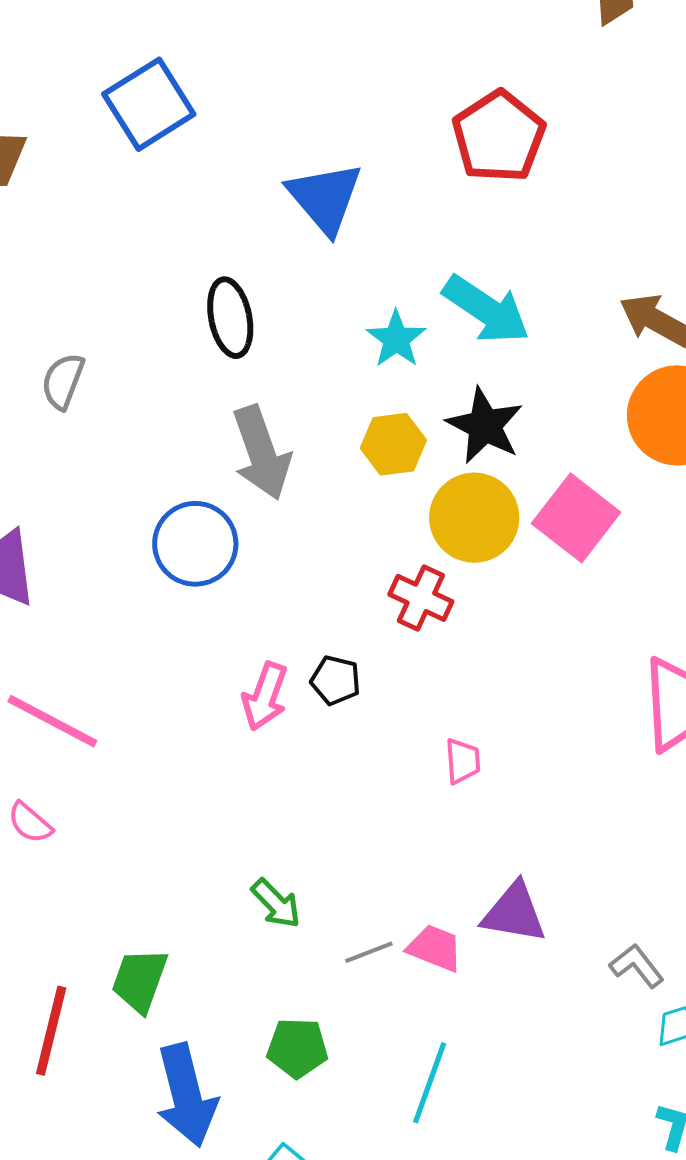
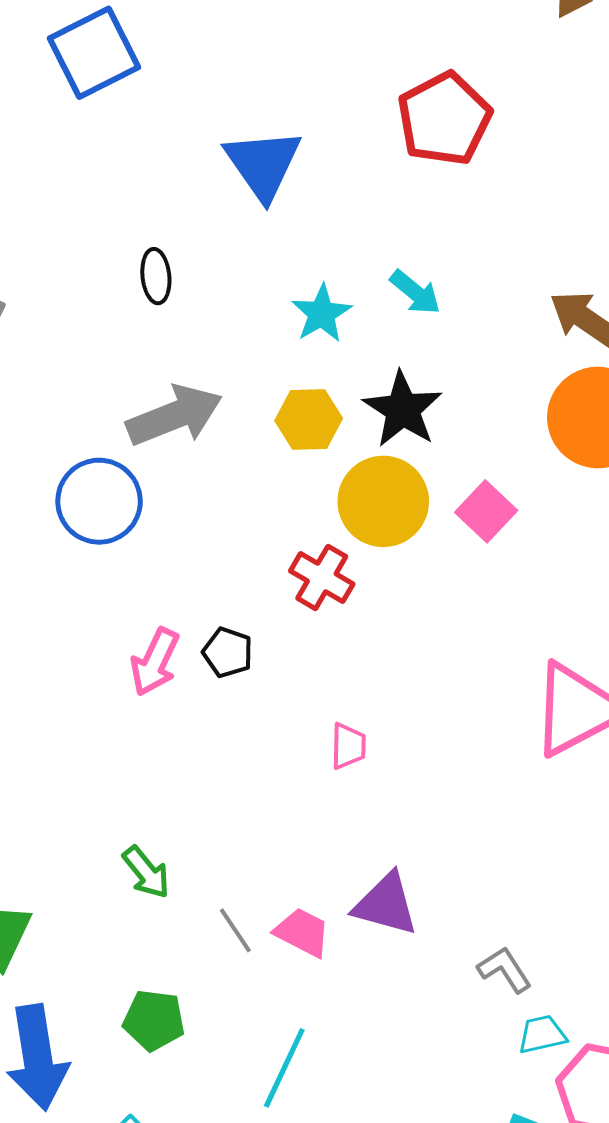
cyan arrow: (486, 309) -> (415, 292), size x0.6
black ellipse: (230, 318) -> (156, 276), size x0.7
gray arrow: (261, 453) -> (174, 416), turned -98
pink square: (576, 518) -> (486, 511), size x0.7
gray line: (369, 952) -> (235, 930), turned 72

